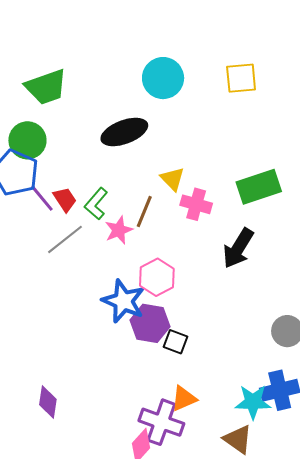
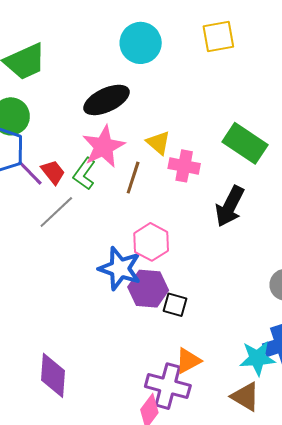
green rectangle: (259, 187) -> (245, 143), turned 57
pink star: (119, 230) -> (104, 147), moved, size x1.5
purple diamond: (48, 402) -> (53, 375), size x1.4

